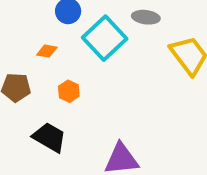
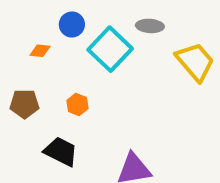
orange diamond: (47, 51) -> (40, 51), moved

